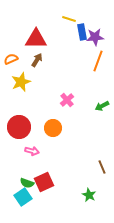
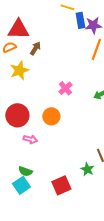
red triangle: (36, 39) -> (18, 29), moved
red square: (44, 182) -> (61, 185), moved
green star: (89, 195) -> (87, 169), moved

